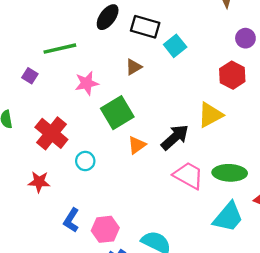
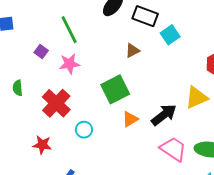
green line: (60, 49) -> (69, 30), turned 72
pink star: (87, 83) -> (69, 64), moved

